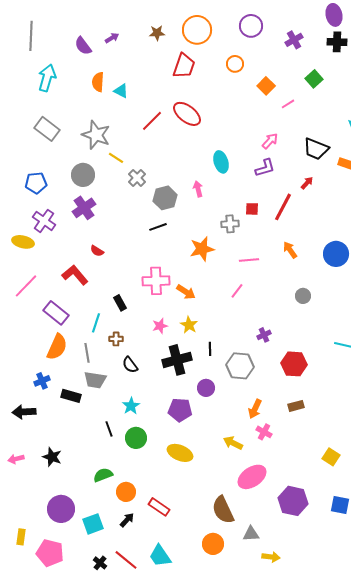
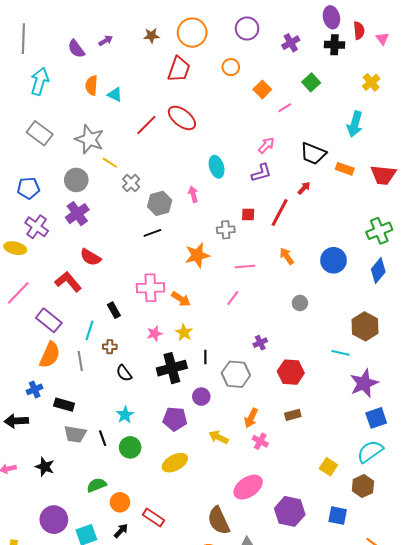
red semicircle: (97, 251) -> (90, 257), size x1.5
gray trapezoid: (95, 380) -> (75, 434), moved
yellow arrow: (233, 443) -> (219, 437), moved
yellow ellipse: (180, 453) -> (175, 463), turned -50

